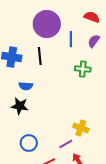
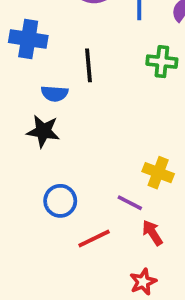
black line: (40, 56) -> (88, 65), moved
purple line: (66, 144) -> (130, 203), turned 56

